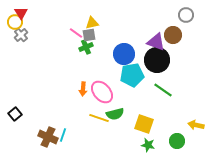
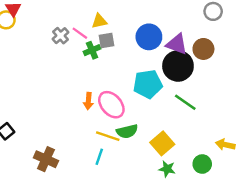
gray cross: (21, 35) -> (61, 36), moved
gray square: (89, 35) -> (107, 40), moved
brown circle: (173, 35) -> (203, 49), moved
blue circle: (124, 54) -> (149, 37), moved
yellow square: (144, 124) -> (162, 143), turned 30
cyan line: (63, 135) -> (99, 157), moved

